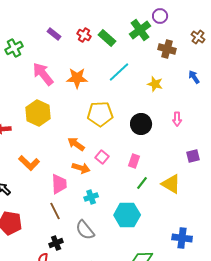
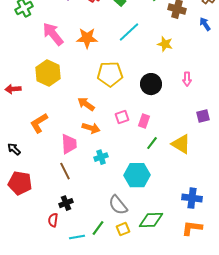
blue arrow: (194, 77) -> (205, 24), moved
pink square: (102, 157) -> (122, 117), moved, turned 32
orange L-shape: (29, 163) -> (39, 123), turned 105
gray semicircle: (85, 230) -> (118, 205), moved

